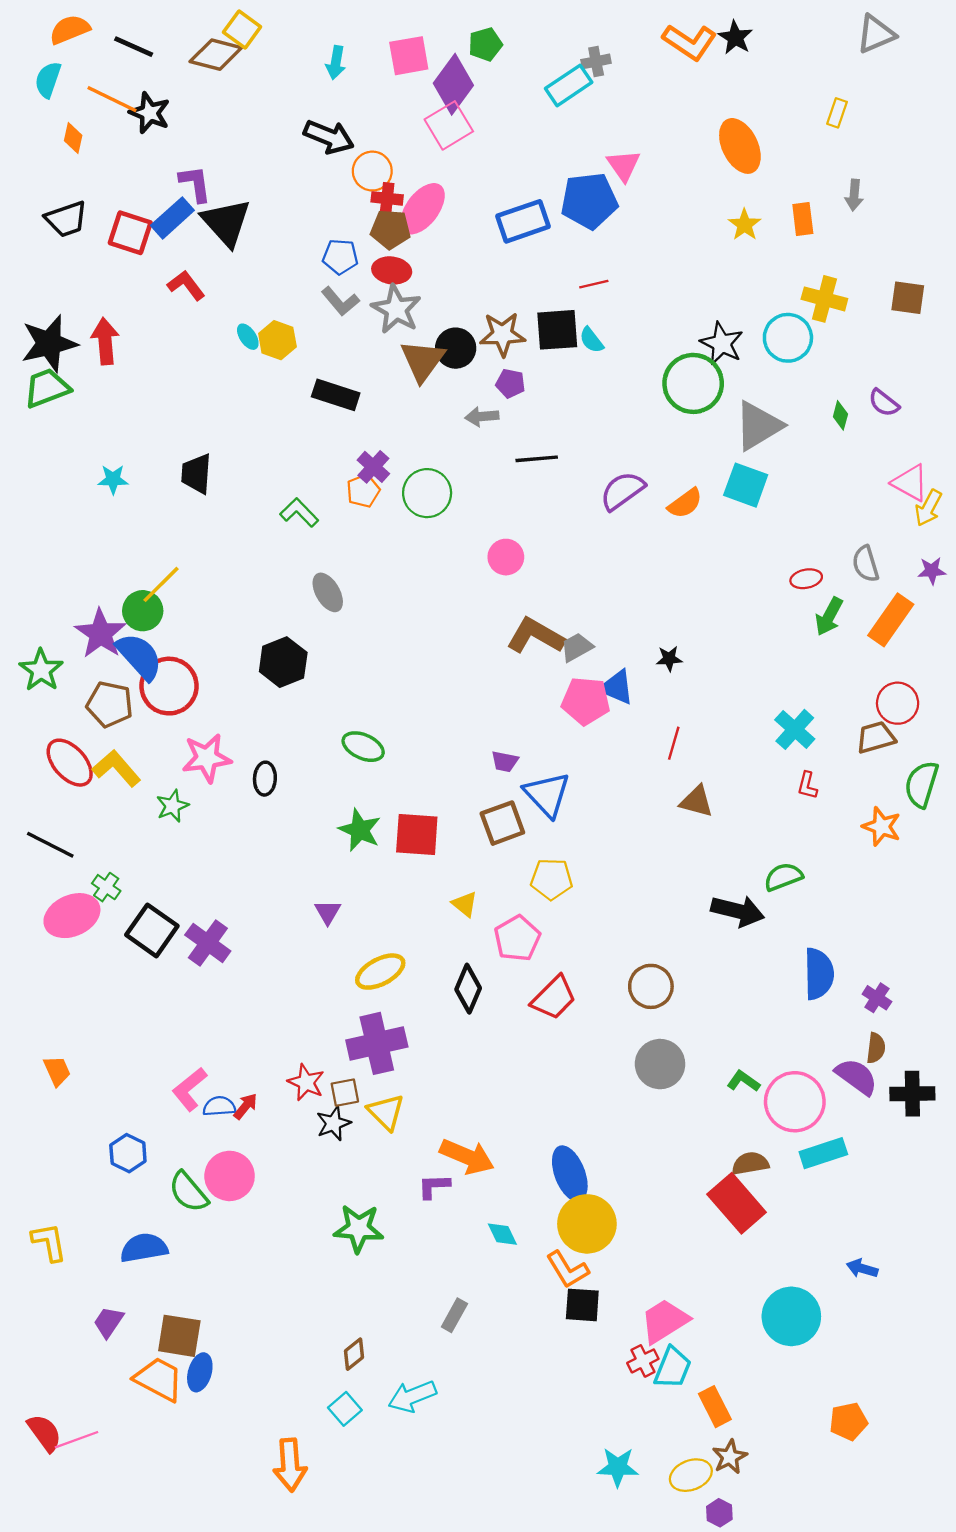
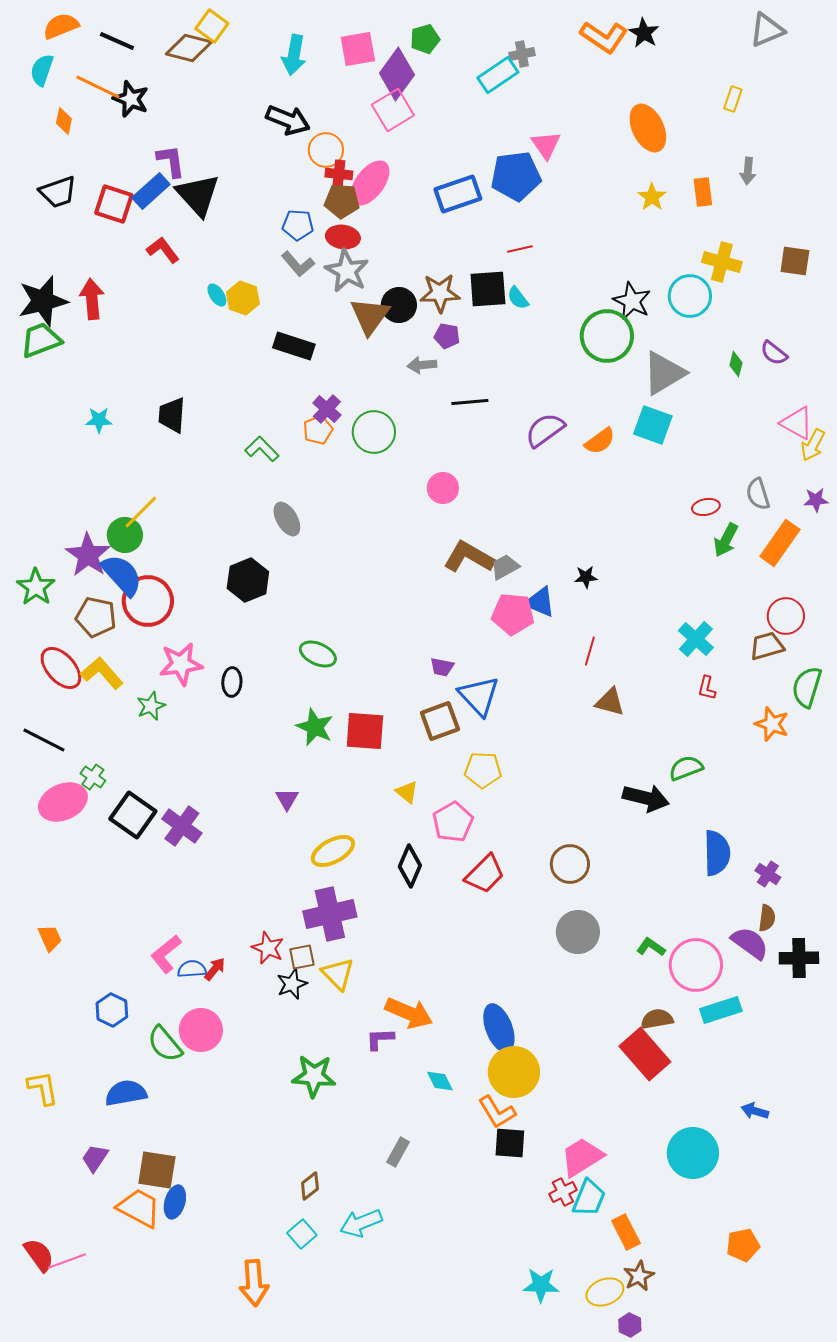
cyan arrow: (336, 63) -> (294, 55), size x1.4

